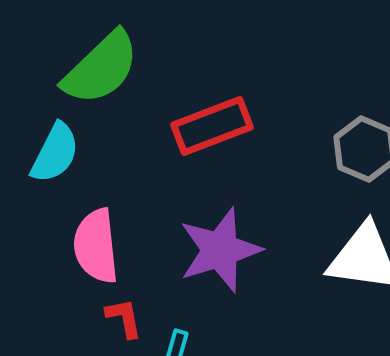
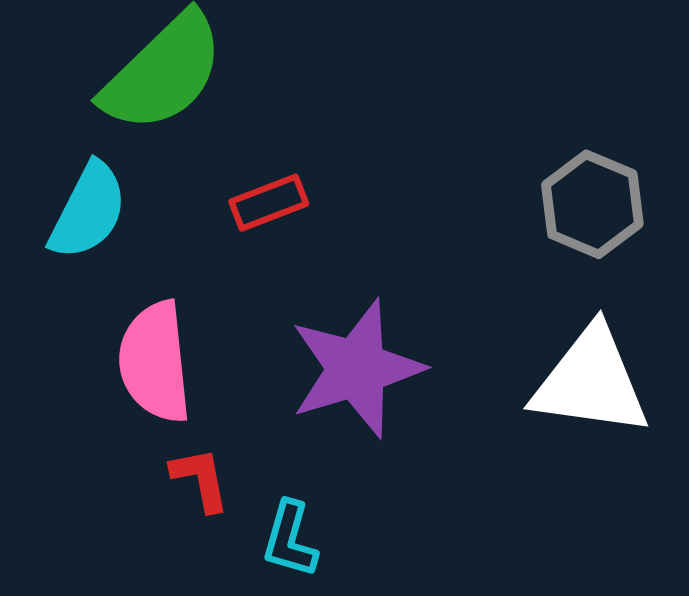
red rectangle: (212, 126) -> (269, 203), moved, size x0.6

